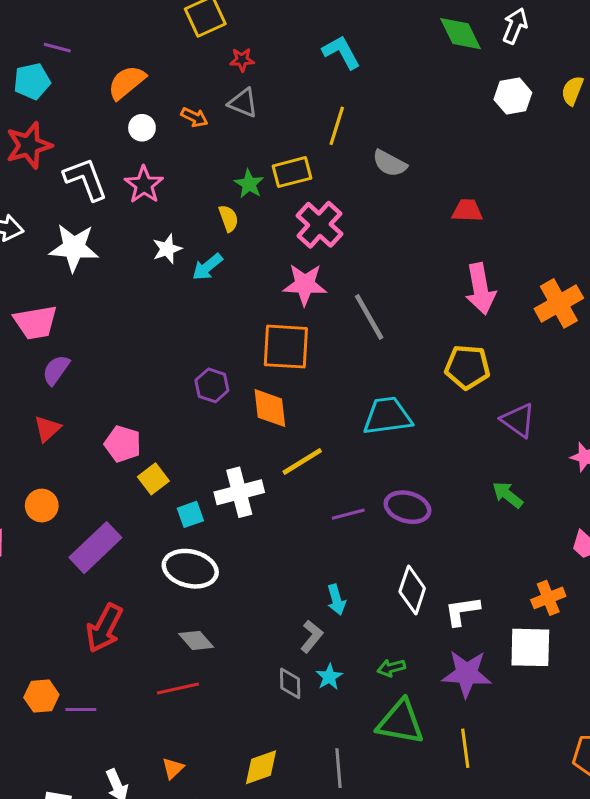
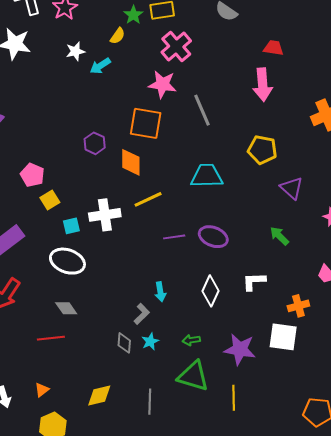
yellow semicircle: (229, 218) -> (118, 36), turned 48
pink arrow: (480, 289) -> (263, 85), moved
white L-shape: (462, 611) -> (254, 281), moved

